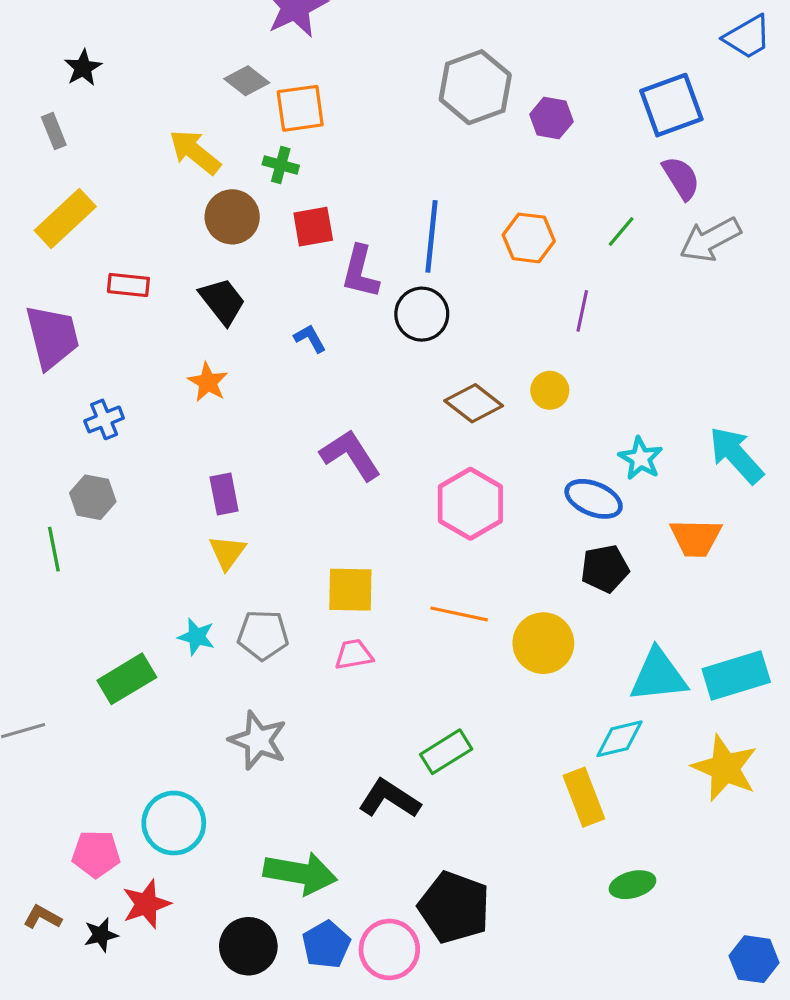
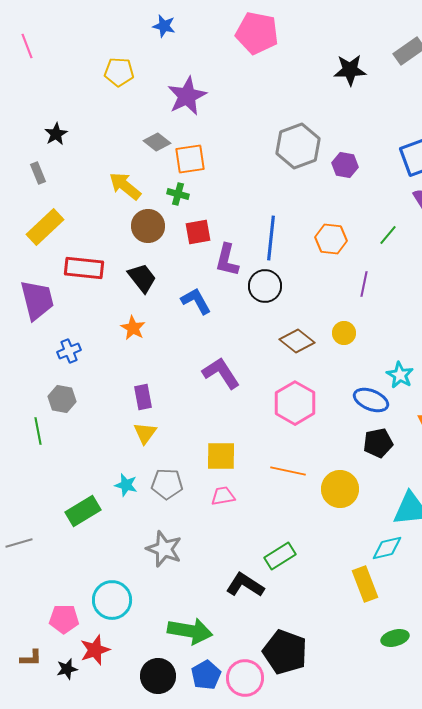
red rectangle: (128, 285) -> (84, 268), size x1.5
blue L-shape: (310, 338) -> (196, 301), size x1.5
brown L-shape: (43, 917) -> (31, 658), turned 150

